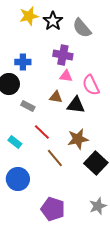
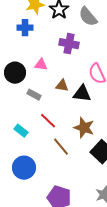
blue cross: (23, 62) -> (25, 28), moved
pink triangle: (66, 76) -> (41, 65), moved
brown star: (78, 139) -> (84, 128), turned 30

